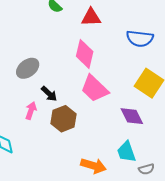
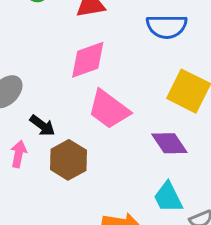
pink diamond: (85, 54) -> (88, 60), turned 64

